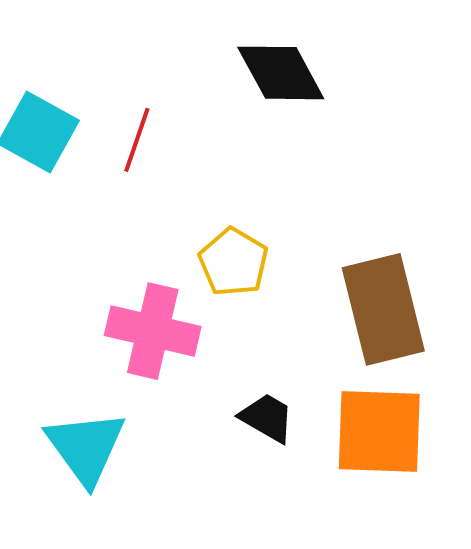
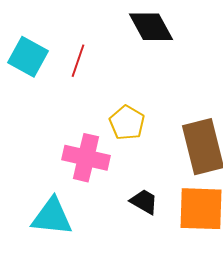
cyan triangle: (86, 447) -> (52, 217), turned -48

